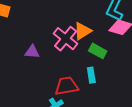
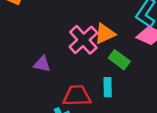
purple triangle: (32, 52) -> (42, 64), moved

